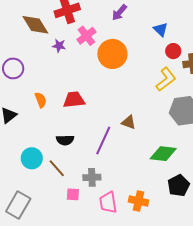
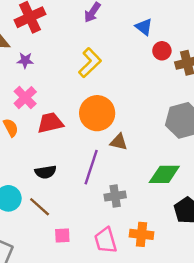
pink cross: (86, 36) -> (25, 98), moved
orange circle: (112, 54) -> (97, 113), moved
yellow L-shape: (166, 79) -> (90, 63), moved
gray cross: (92, 177) -> (115, 196), moved

